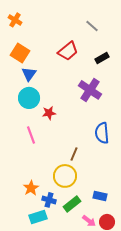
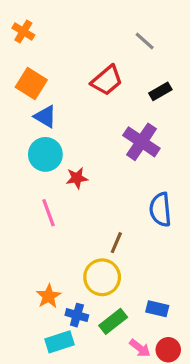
blue triangle: (29, 74) -> (45, 117), turned -35

